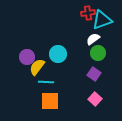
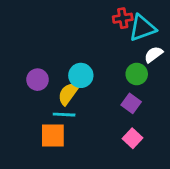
white semicircle: (93, 39) -> (153, 54), moved
yellow semicircle: (37, 67) -> (68, 94), moved
orange square: (50, 101) -> (53, 135), moved

